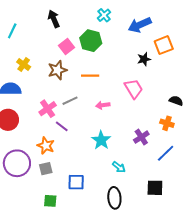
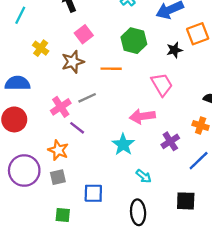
green hexagon: (91, 41) -> (134, 41), moved
yellow cross: (24, 64) -> (41, 48), moved
pink arrow: (103, 105) -> (142, 116), moved, size x1.5

